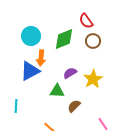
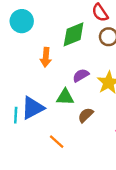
cyan circle: (31, 36) -> (22, 21), moved
blue triangle: (30, 71) -> (33, 108), moved

